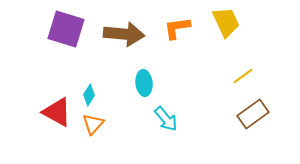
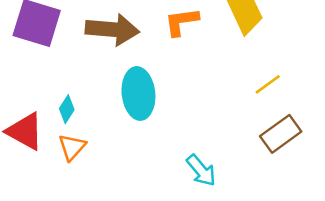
cyan ellipse: (144, 83) -> (138, 93), size x1.5
cyan arrow: (166, 119) -> (201, 170), moved

